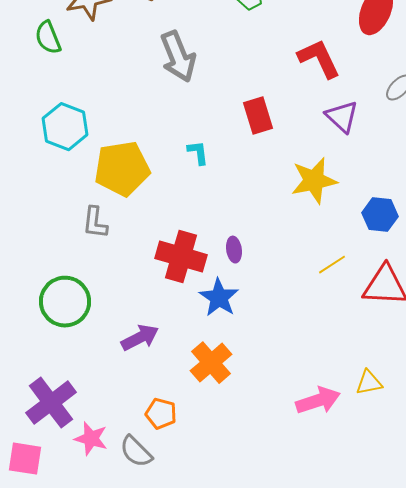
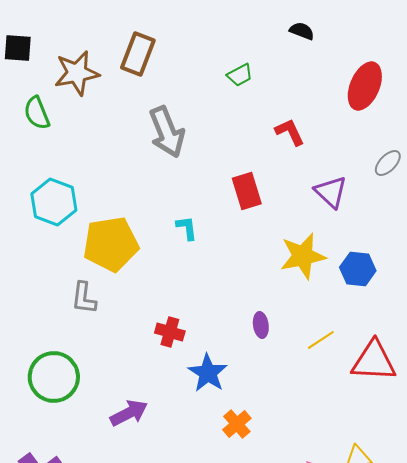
red L-shape: (319, 59) -> (290, 132), moved, size x0.7
blue hexagon: (380, 215) -> (358, 269), moved
purple ellipse: (234, 250) -> (261, 325), moved
red cross: (181, 257) -> (170, 332), size x0.6
orange cross: (211, 363) -> (237, 424), moved, size x0.7

